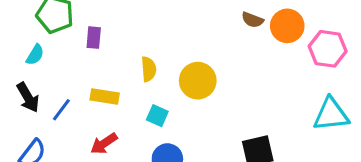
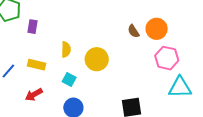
brown semicircle: (252, 20) -> (133, 31), moved, turned 32
pink hexagon: (328, 49) -> (167, 58), moved

